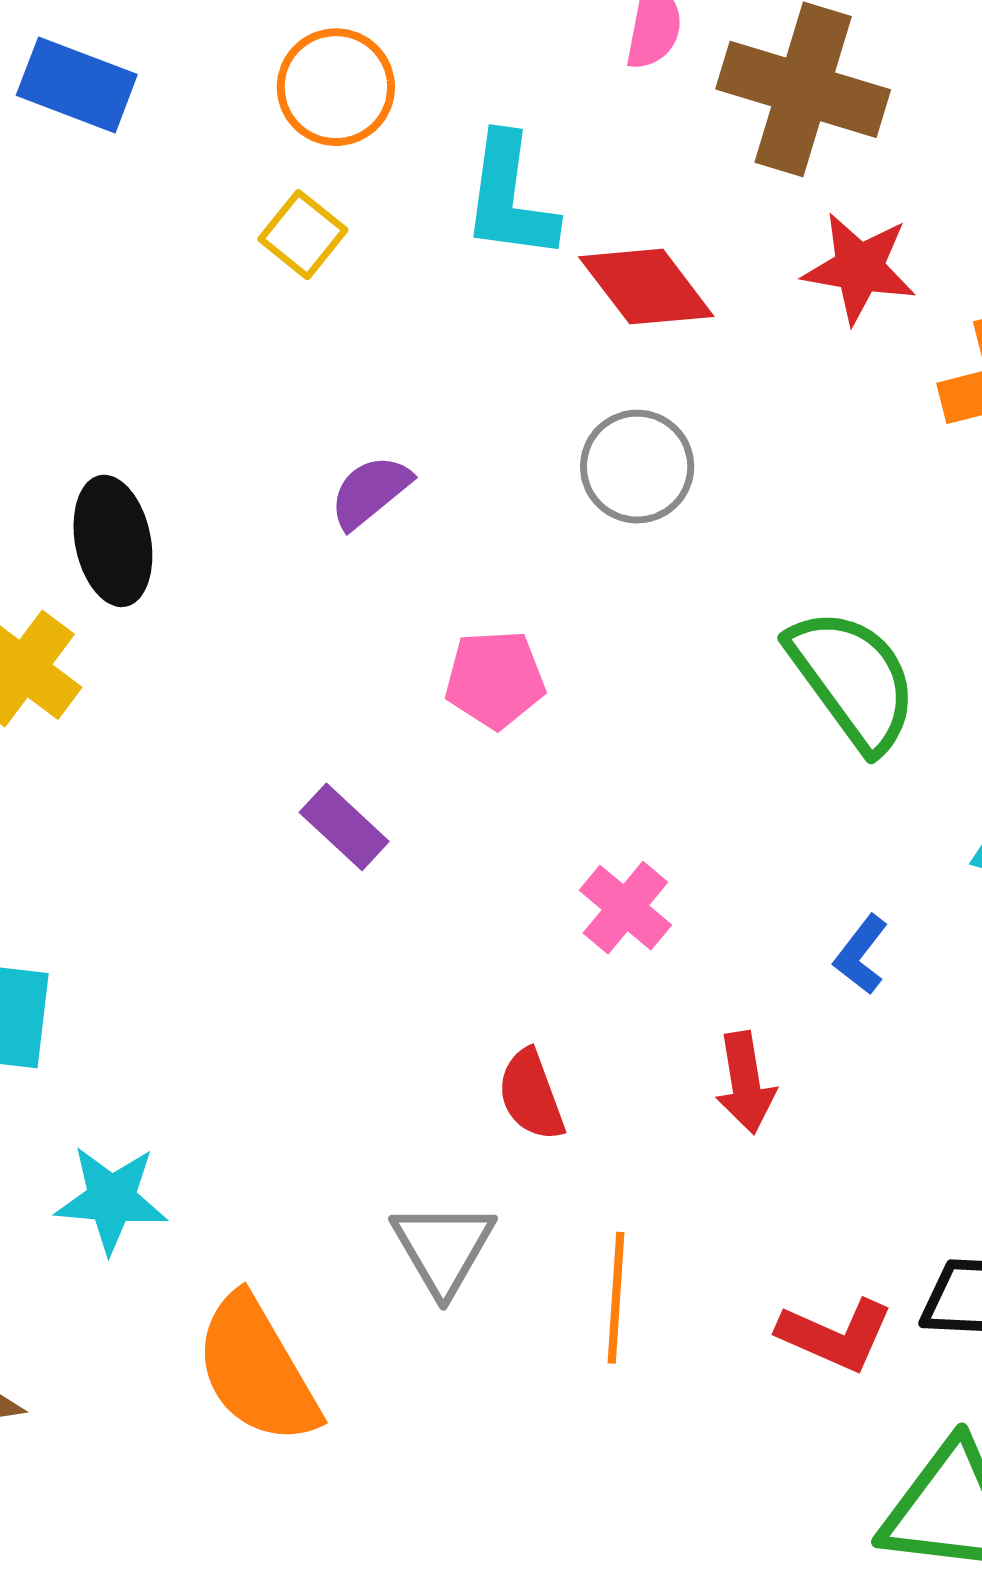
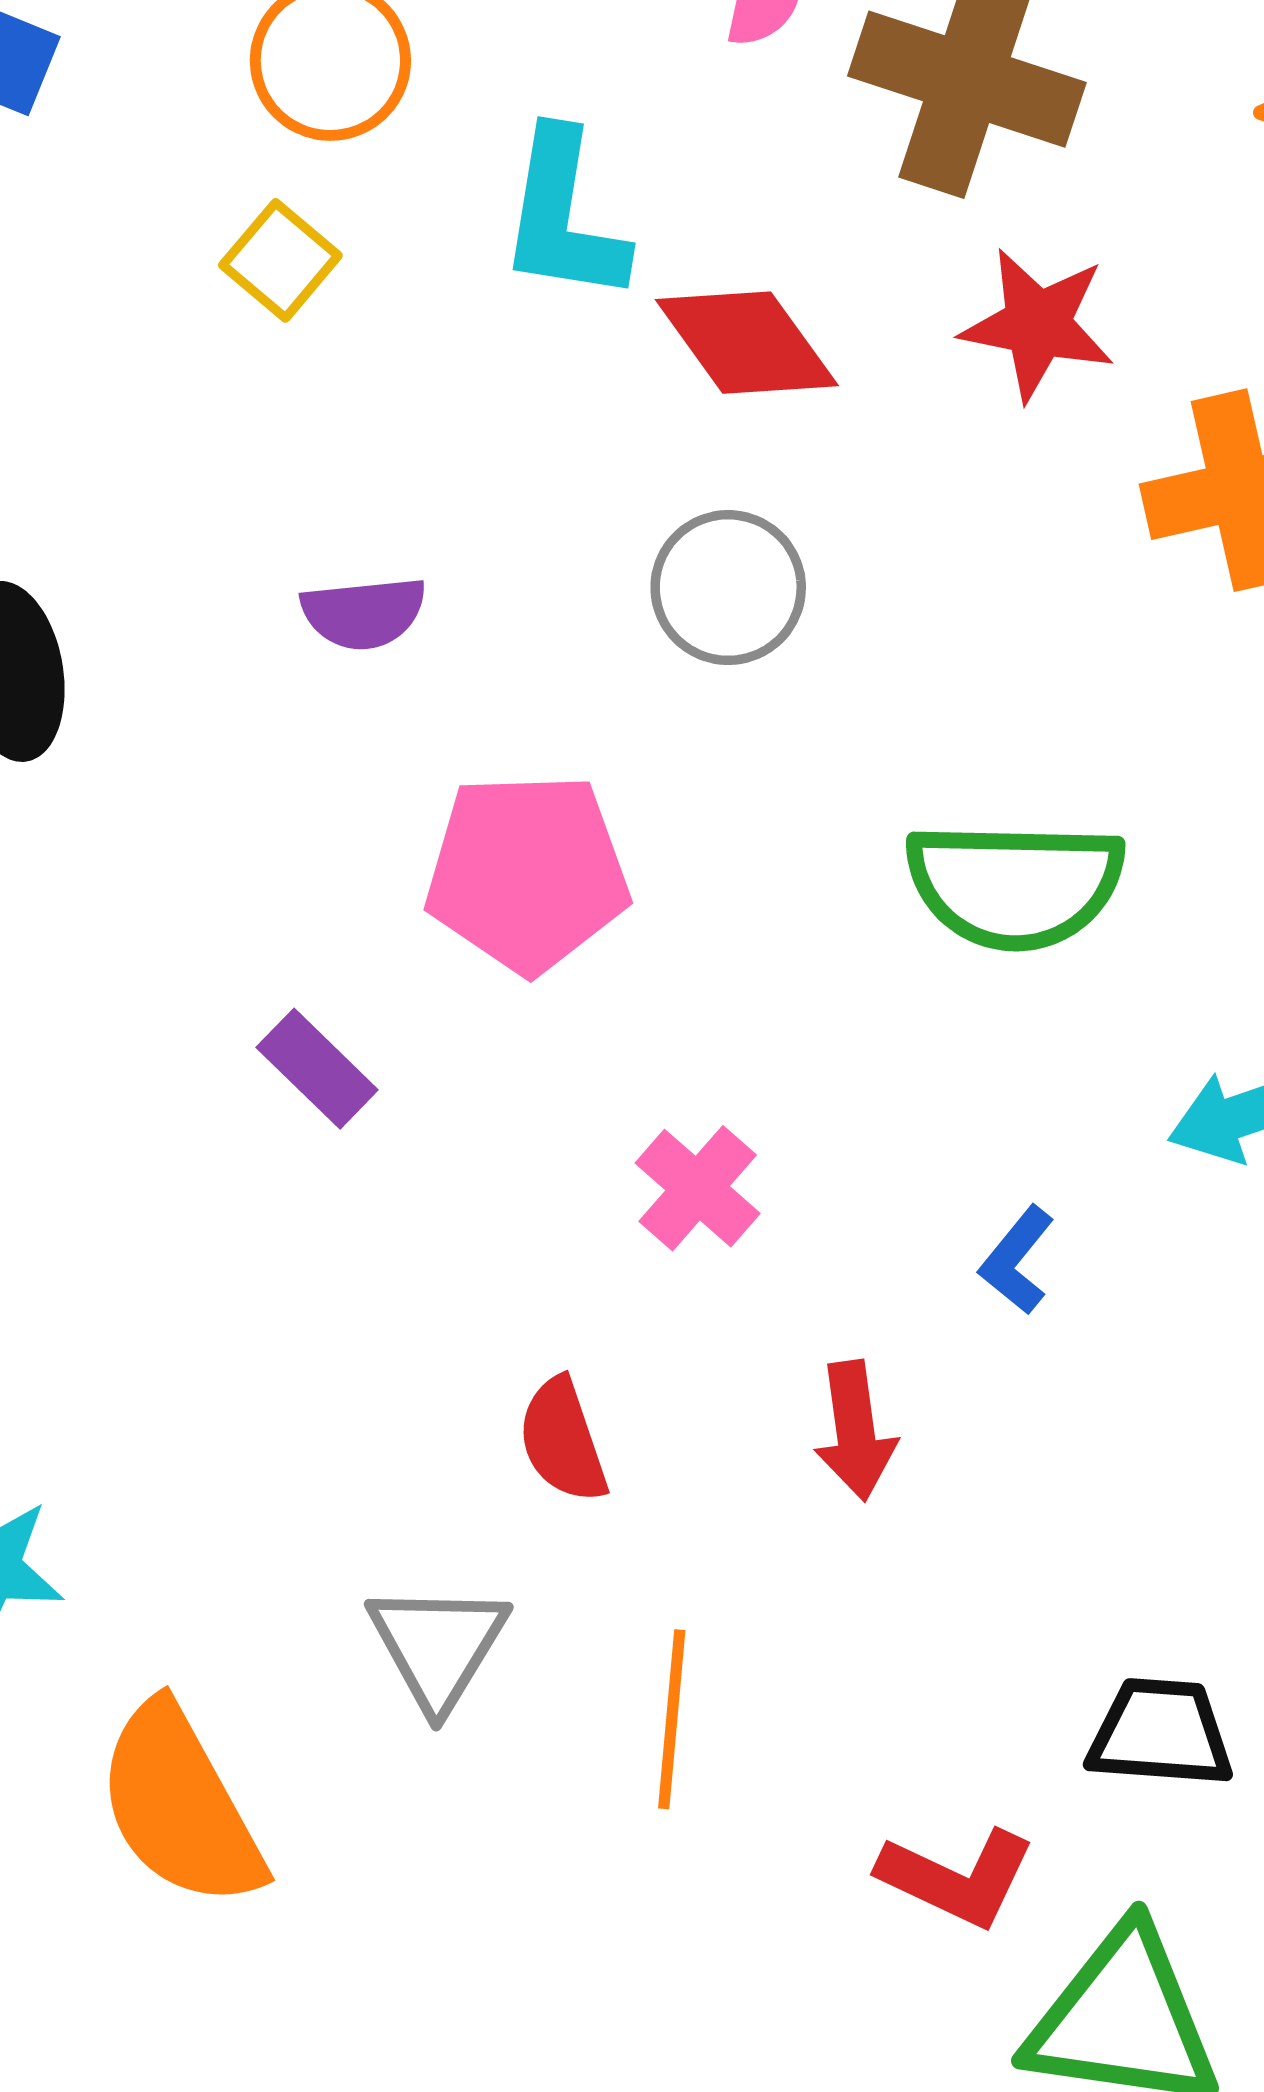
purple semicircle: (370, 492) -> (364, 613), turned -148
pink pentagon: (495, 679) -> (527, 873), size x1.5
green semicircle: (853, 679) -> (1015, 885), turned 126
red L-shape: (835, 1335) -> (957, 1878), moved

